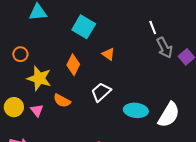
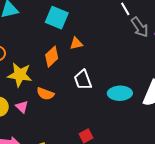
orange triangle: (108, 54) -> (76, 43), moved, turned -40
orange diamond: (73, 65) -> (52, 57), turned 30
white trapezoid: (101, 92) -> (83, 80), turned -60

